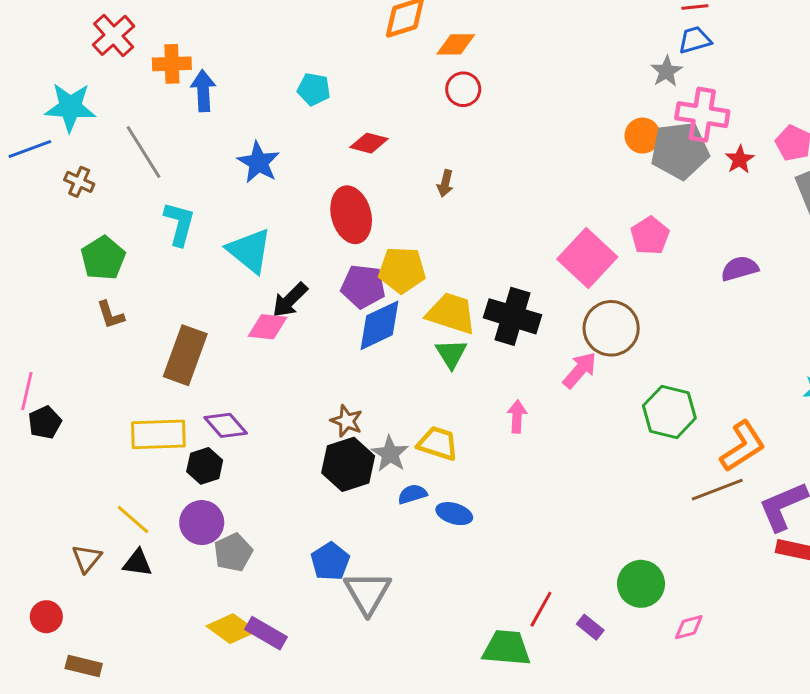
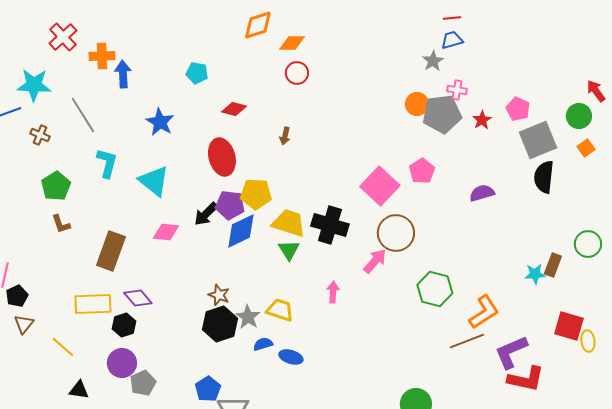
pink cross: (702, 115) -> (457, 90), size x0.6
black arrow: (290, 300) -> (206, 214), moved
yellow line: (133, 520) -> (63, 347), moved
brown triangle: (87, 558) -> (24, 324), moved

